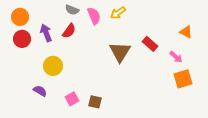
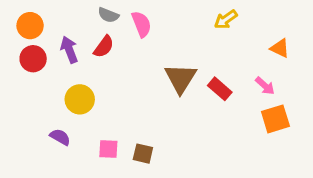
yellow arrow: (118, 13) -> (226, 20), moved
red rectangle: (150, 44) -> (220, 89), moved
pink square: (72, 99) -> (108, 149), turned 32

